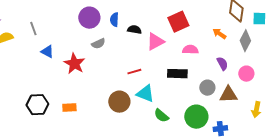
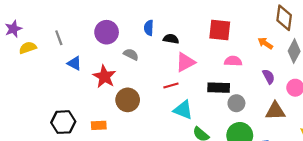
purple circle: (89, 18) -> (107, 32), moved
red square: (178, 22) -> (220, 30), turned 30
pink triangle: (155, 42) -> (185, 62), moved
gray semicircle: (98, 44) -> (131, 54), turned -128
gray circle: (207, 88) -> (236, 103), moved
brown circle: (119, 102) -> (128, 100), moved

